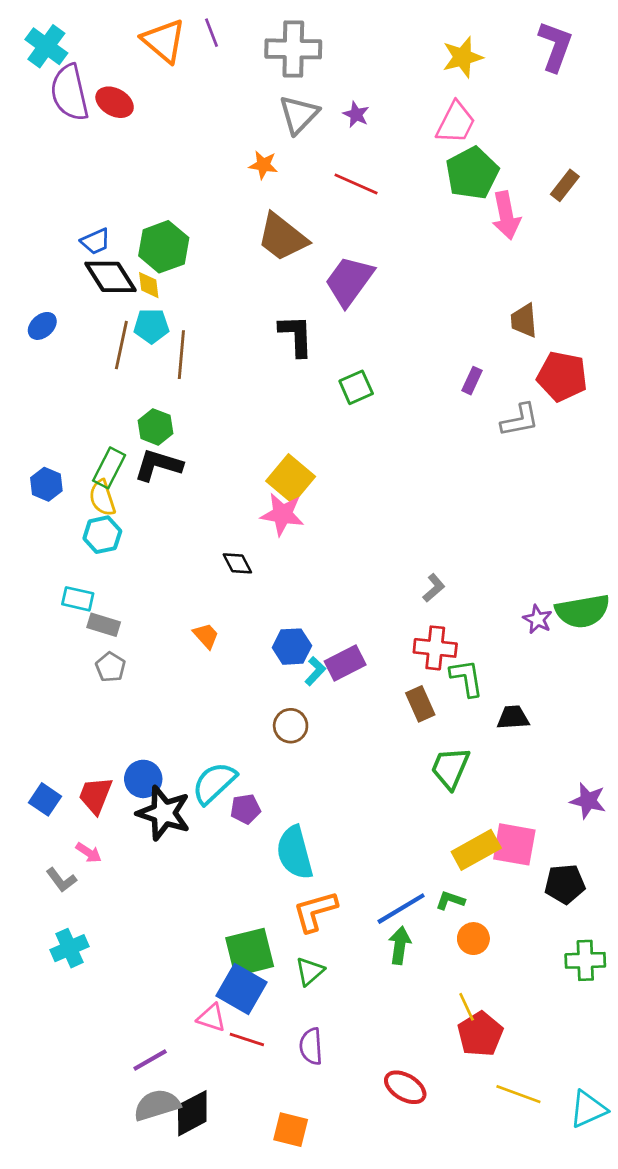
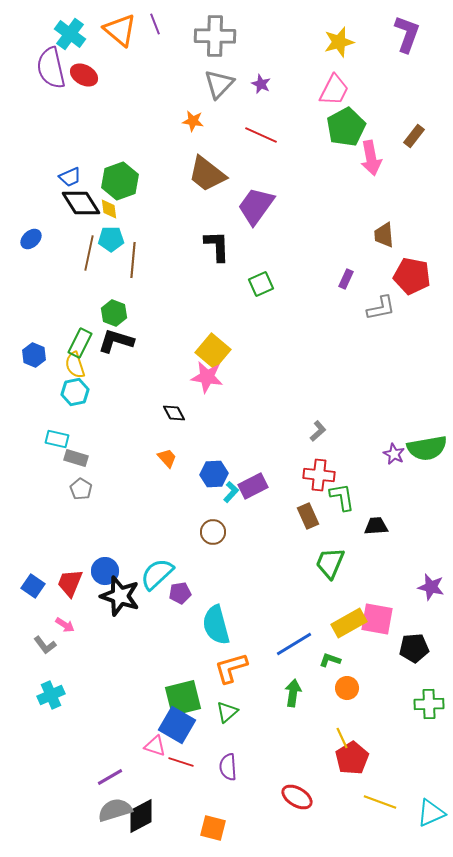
cyan cross: (46, 46) -> (70, 34), moved
orange trapezoid: (206, 636) -> (167, 458), moved
blue line: (401, 909) -> (294, 644), moved

